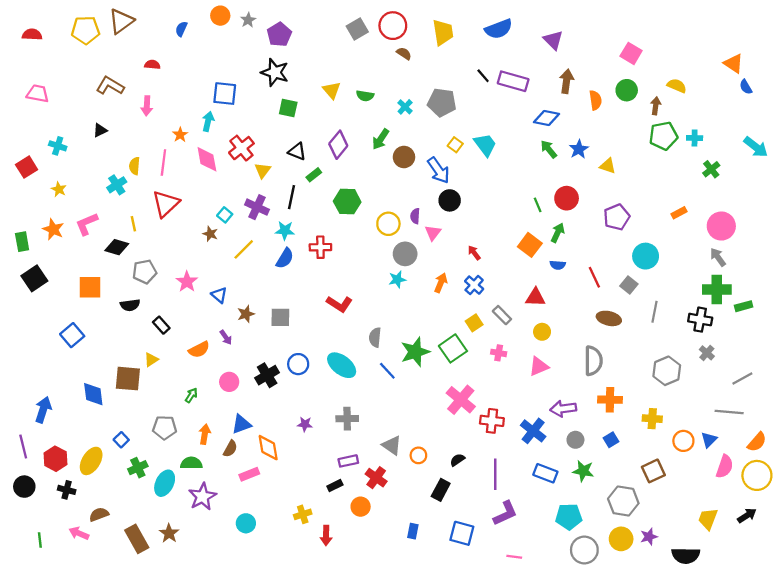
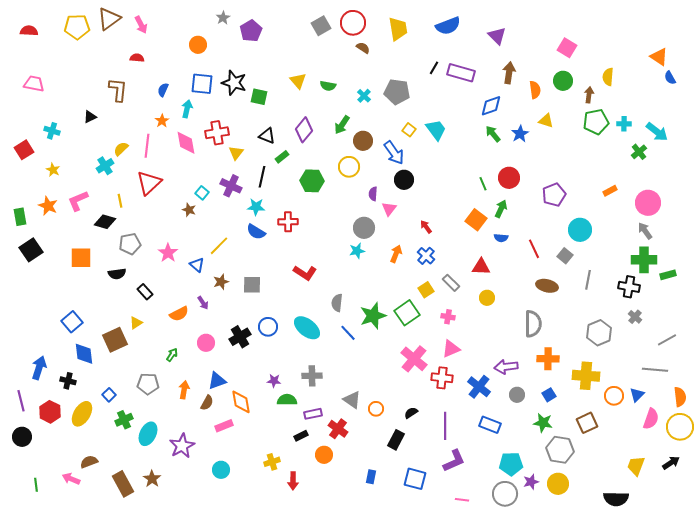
orange circle: (220, 16) -> (198, 45), moved
blue semicircle: (181, 29) -> (163, 90), moved
black star: (275, 72) -> (234, 83), moved
black line: (483, 76) -> (434, 68), turned 72
brown L-shape: (110, 86) -> (118, 90), moved, turned 65
yellow semicircle: (677, 86) -> (608, 77), turned -108
pink arrow: (147, 106) -> (141, 25), moved, turned -30
blue diamond: (546, 118) -> (491, 106), turned -30
cyan arrow: (756, 147) -> (657, 132), moved
red cross: (241, 148) -> (217, 133), turned 30
yellow semicircle: (135, 166) -> (121, 149), turned 42
yellow triangle: (608, 166) -> (546, 121), moved
yellow circle: (388, 224) -> (349, 167), moved
yellow line: (244, 249) -> (219, 246), moved
blue semicircle: (285, 258) -> (256, 232), turned 90
blue square: (72, 335) -> (72, 322), moved
pink triangle: (539, 366) -> (451, 349), moved
brown square: (128, 379) -> (115, 340), turned -30
yellow cross: (652, 419) -> (586, 376), size x1.5
orange semicircle: (757, 442) -> (680, 397), turned -48
green semicircle: (191, 463) -> (287, 400), moved
green star: (583, 471) -> (543, 423), moved
black cross: (67, 490) -> (68, 381), moved
purple star: (649, 537) -> (531, 482), moved
gray circle: (584, 550) -> (505, 494), moved

